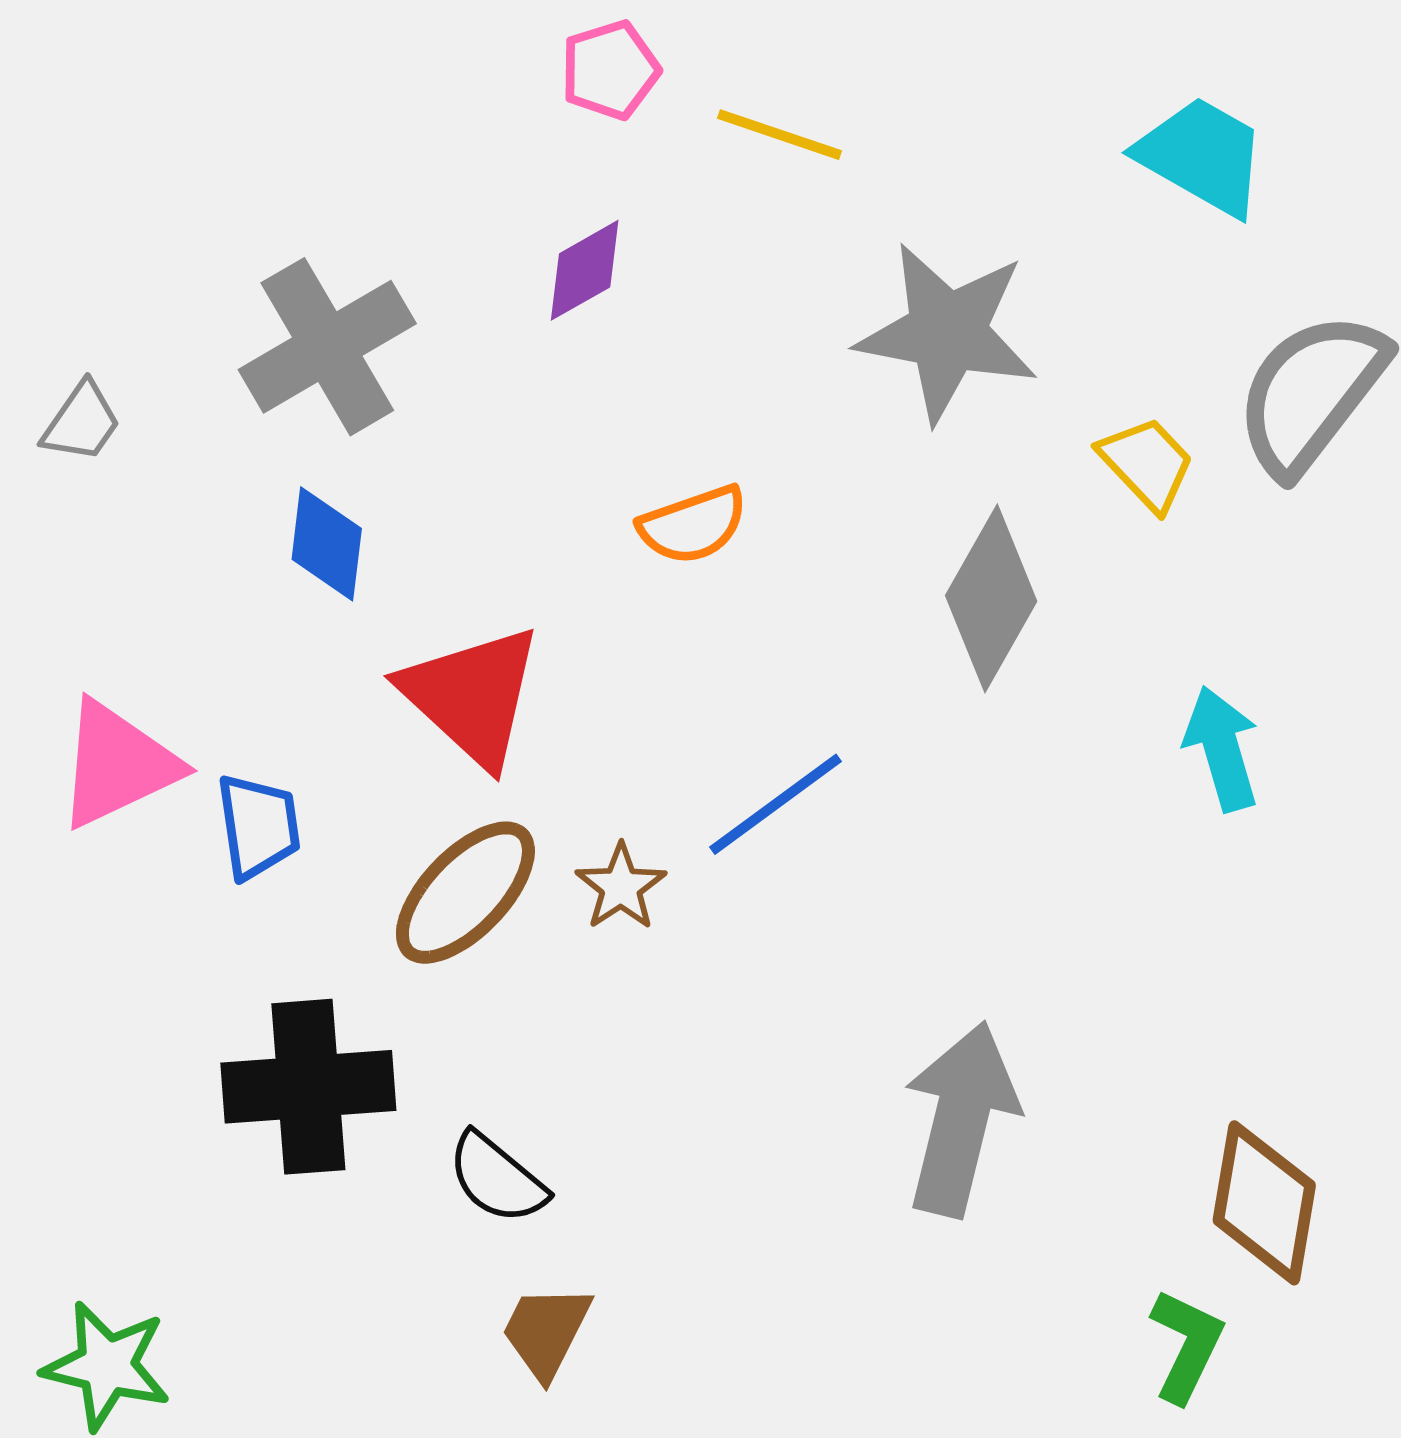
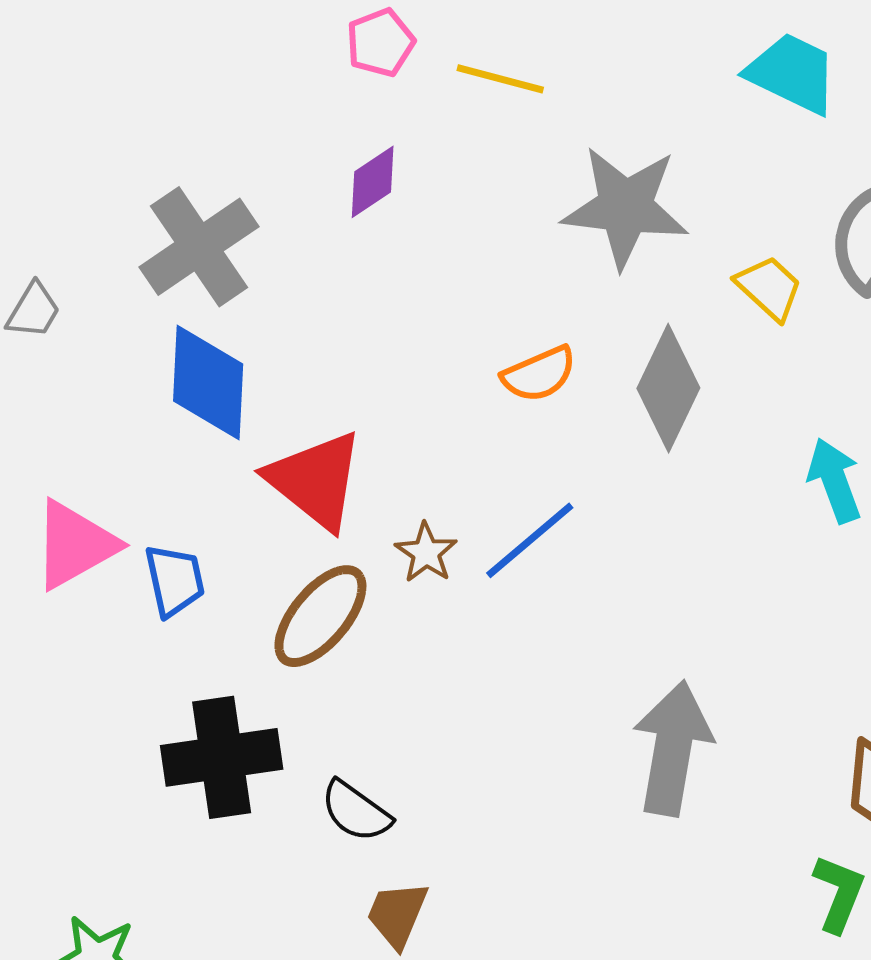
orange semicircle: (693, 525) -> (539, 374), moved
blue diamond: (327, 544) -> (208, 383), size x1.5
brown star: (621, 887) -> (426, 553), moved

